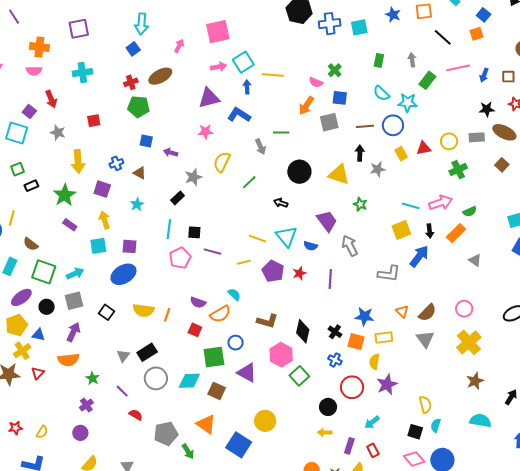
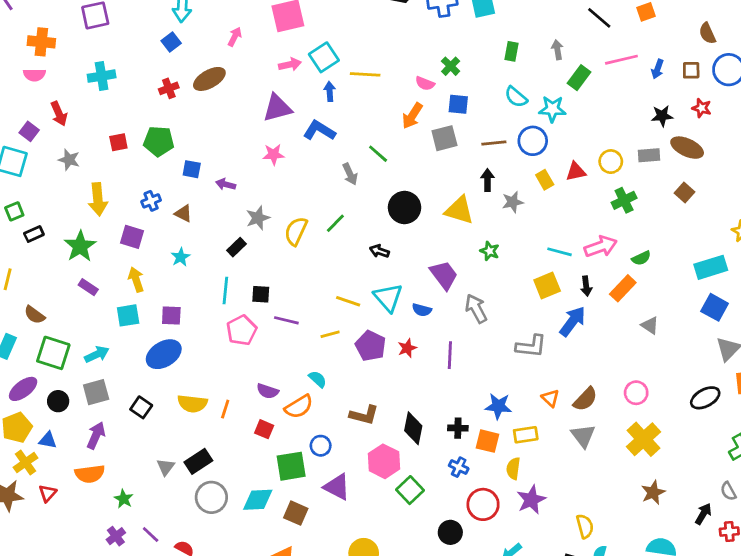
green pentagon: (138, 107) -> (159, 141), moved
green line: (281, 132) -> (378, 154), turned 42
yellow semicircle: (222, 162) -> (296, 231), moved
black cross: (335, 332) -> (458, 428), turned -32
purple line: (122, 391) -> (151, 534), moved

